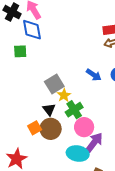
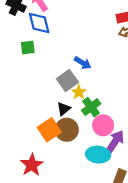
blue arrow: (94, 75) -> (83, 63), moved
black triangle: (49, 110) -> (64, 109), turned 32
orange square: (35, 128) -> (49, 130), size x1.5

